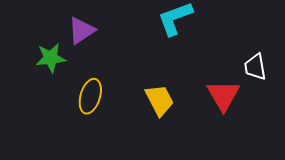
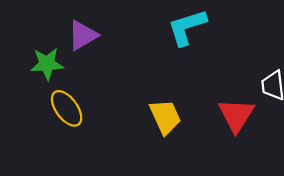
yellow ellipse: (90, 96) -> (67, 108), moved, turned -56

